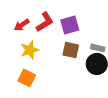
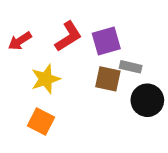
red arrow: (22, 25) -> (20, 41), moved
gray rectangle: (98, 48) -> (131, 67), moved

